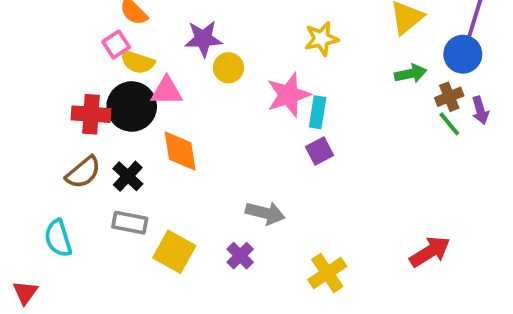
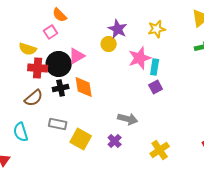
purple star: (203, 39) -> (118, 29), moved, turned 30
yellow semicircle: (137, 62) -> (28, 49), moved
pink triangle: (167, 91) -> (77, 56), turned -30
black cross: (128, 176) -> (61, 88), moved, turned 35

